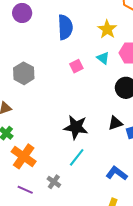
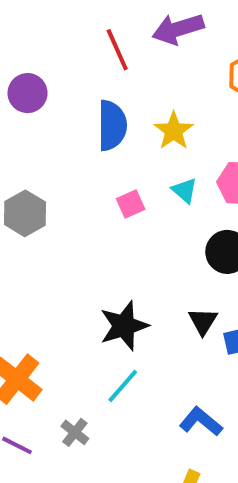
yellow star: (107, 29) -> (174, 131), moved
black triangle: (115, 123) -> (203, 321), turned -42
black star: (76, 127) -> (124, 326), turned -30

